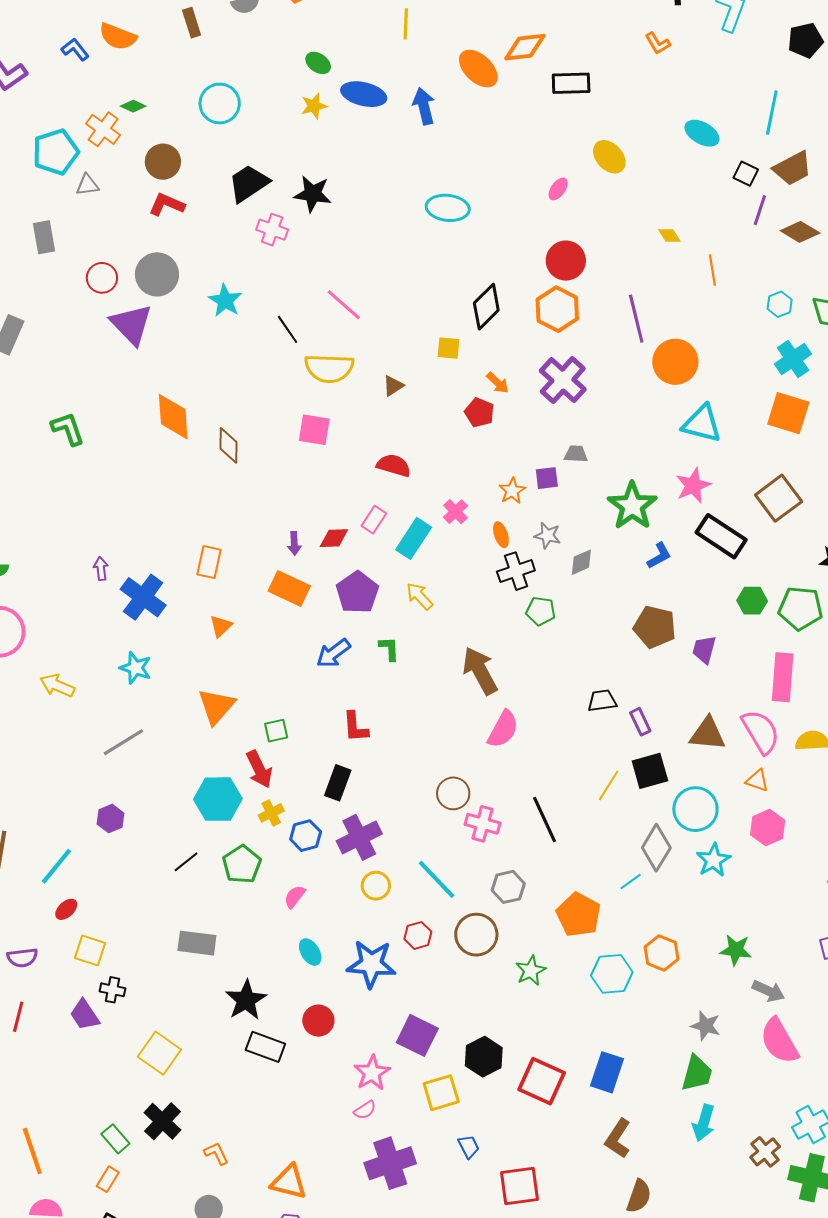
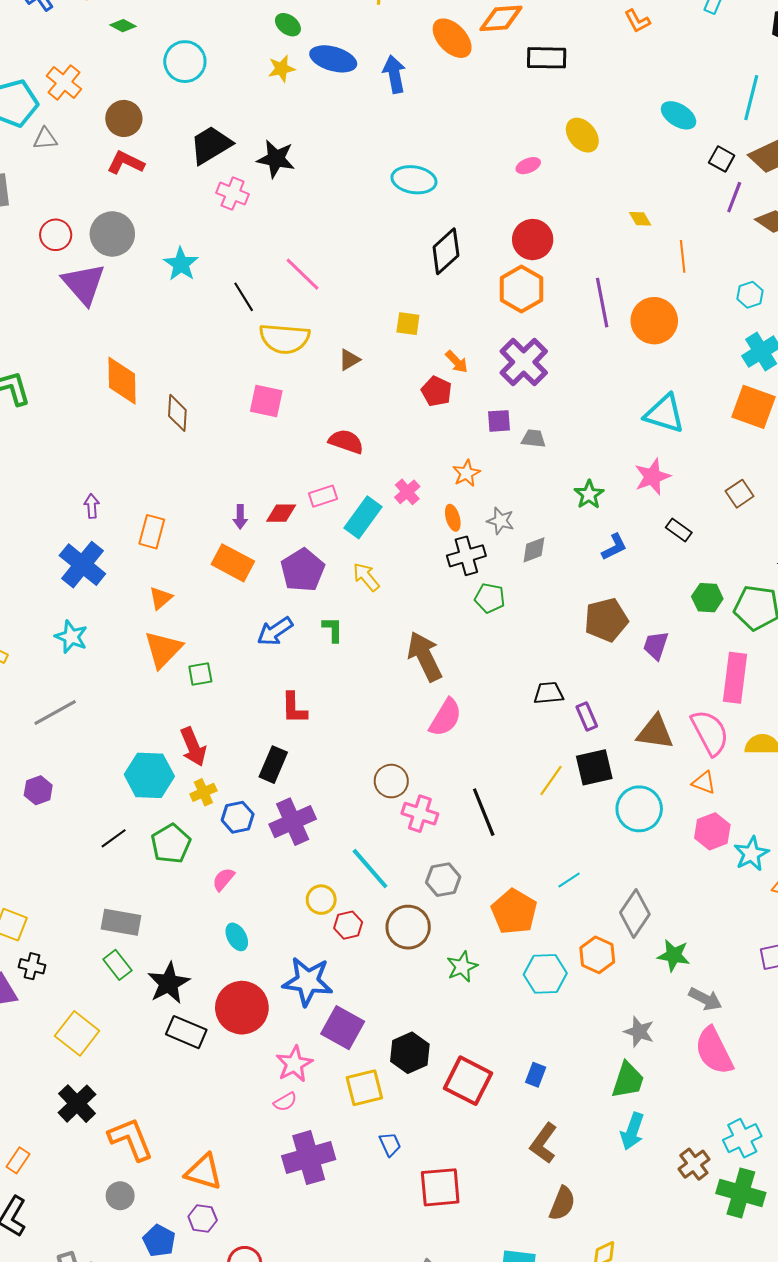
green diamond: (133, 106) -> (123, 26), moved
pink ellipse: (558, 189) -> (528, 166), turned 30
black diamond: (486, 307) -> (446, 251), moved
orange circle: (675, 362) -> (654, 321), moved
purple square: (547, 478) -> (499, 421), moved
brown square: (779, 498) -> (740, 494), size x0.6
green star: (632, 506) -> (589, 495), size x0.6
pink rectangle: (374, 520) -> (323, 496), turned 36
black rectangle: (721, 536) -> (679, 530), size x0.5
purple arrow: (101, 569) -> (92, 506), moved
brown pentagon: (655, 627) -> (606, 620), turned -30
orange triangle: (216, 706) -> (163, 649), moved
green square: (276, 731) -> (200, 674), moved
gray diamond: (656, 848) -> (635, 913), moved
cyan star: (713, 860) -> (751, 854), moved
yellow circle: (376, 886) -> (321, 900), moved
blue star: (371, 964) -> (308, 981), moved
red circle: (318, 1021) -> (242, 1008), size x1.6
blue rectangle: (607, 1072) -> (536, 1075), size x0.6
green rectangle: (115, 1139) -> (117, 965), moved
orange L-shape: (216, 1153) -> (131, 1139), size x1.8

